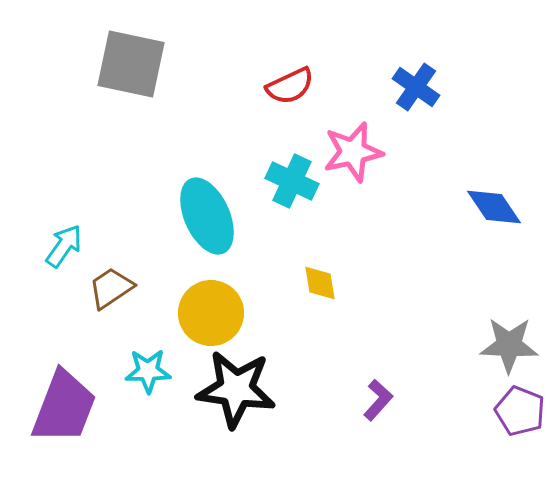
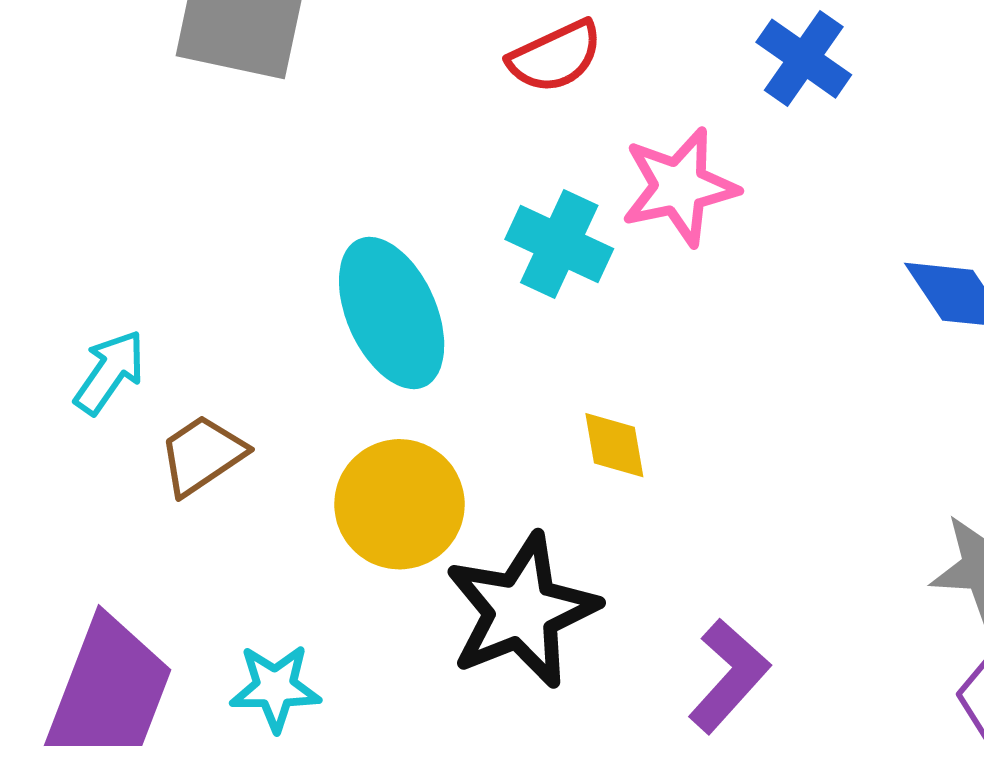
cyan star: (148, 371) -> (275, 688), moved
black star: (236, 389) -> (522, 611), moved, turned -30
purple L-shape: (378, 400) -> (729, 676), size x1.4

